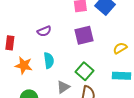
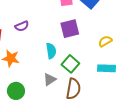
purple semicircle: (44, 31) -> (22, 26), moved
cyan semicircle: (49, 60) -> (51, 51), moved

